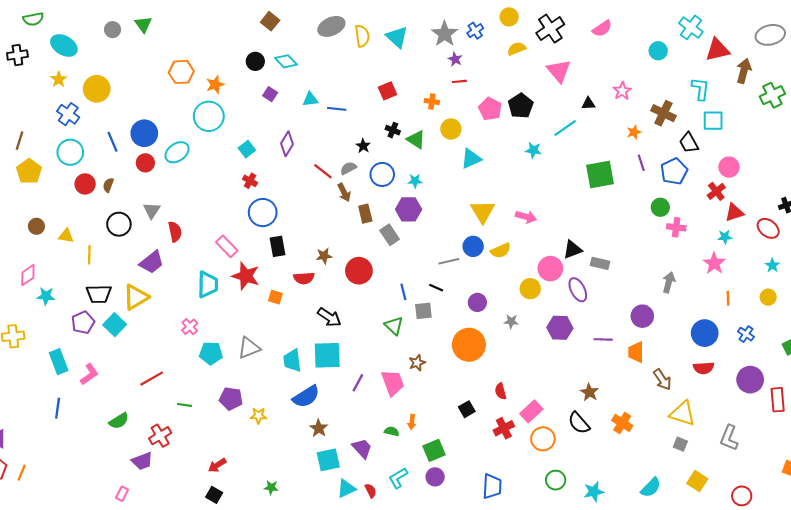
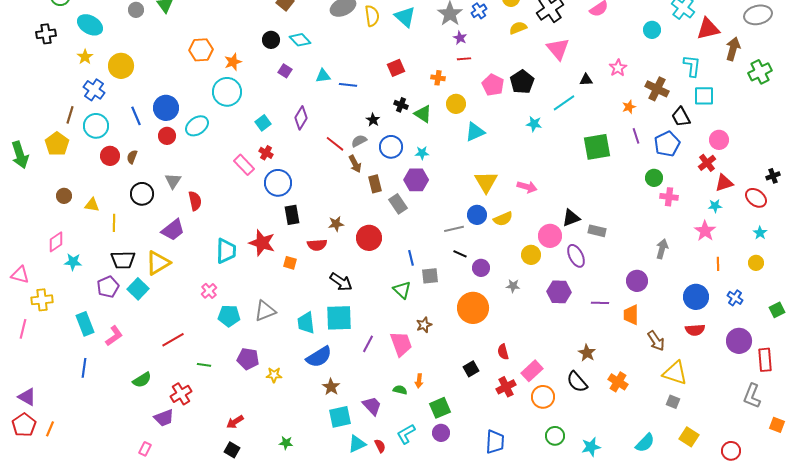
brown line: (19, 141) -> (70, 115), moved
pink rectangle: (227, 246) -> (244, 165), moved
black line: (436, 288) -> (460, 254), moved
gray L-shape: (729, 438) -> (752, 396), moved

